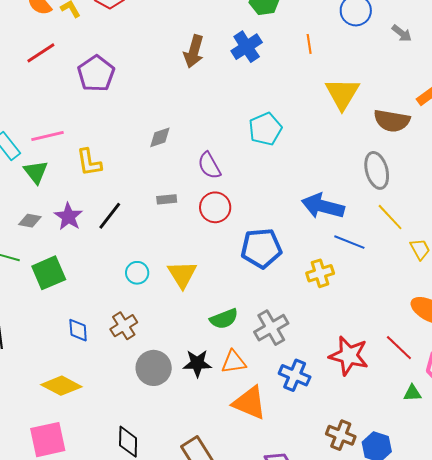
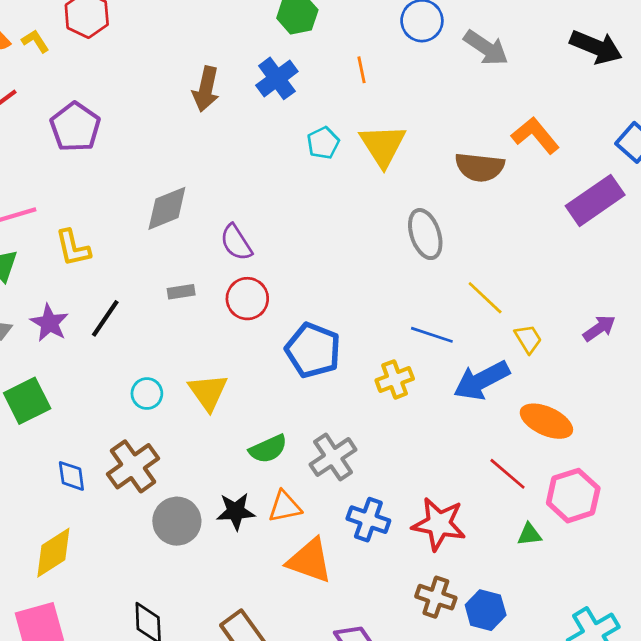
gray arrow: (402, 33) -> (486, 48), size x1.6
yellow triangle: (342, 94) -> (383, 145), moved
cyan pentagon: (265, 129) -> (323, 143), moved, size x0.7
gray diamond: (160, 137) -> (167, 208), size x1.5
gray ellipse: (377, 170) -> (425, 234), moved
blue arrow: (323, 206) -> (482, 380), moved, turned -39
blue pentagon: (261, 248) -> (313, 350), turned 30
brown cross: (124, 326) -> (133, 466), size x1.4
red star: (349, 356) -> (439, 524), moved
yellow diamond: (61, 386) -> (53, 553), turned -57

